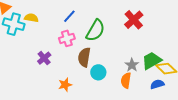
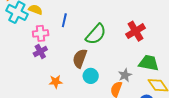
blue line: (69, 16) -> (64, 20), moved, turned -40
pink cross: (67, 38) -> (41, 33), moved
green trapezoid: (152, 61) -> (149, 63), moved, turned 30

